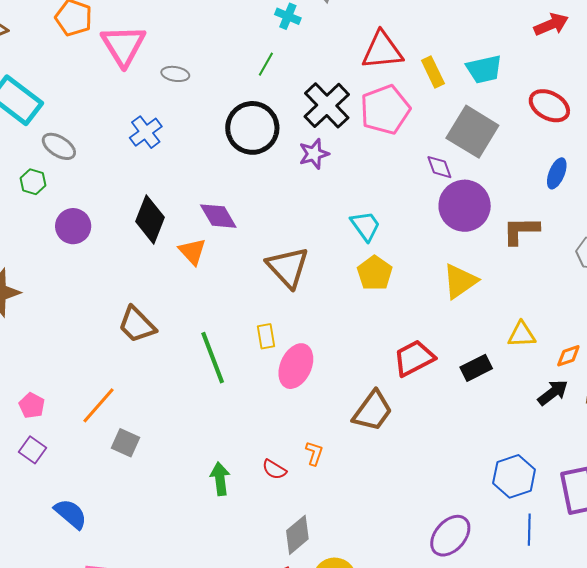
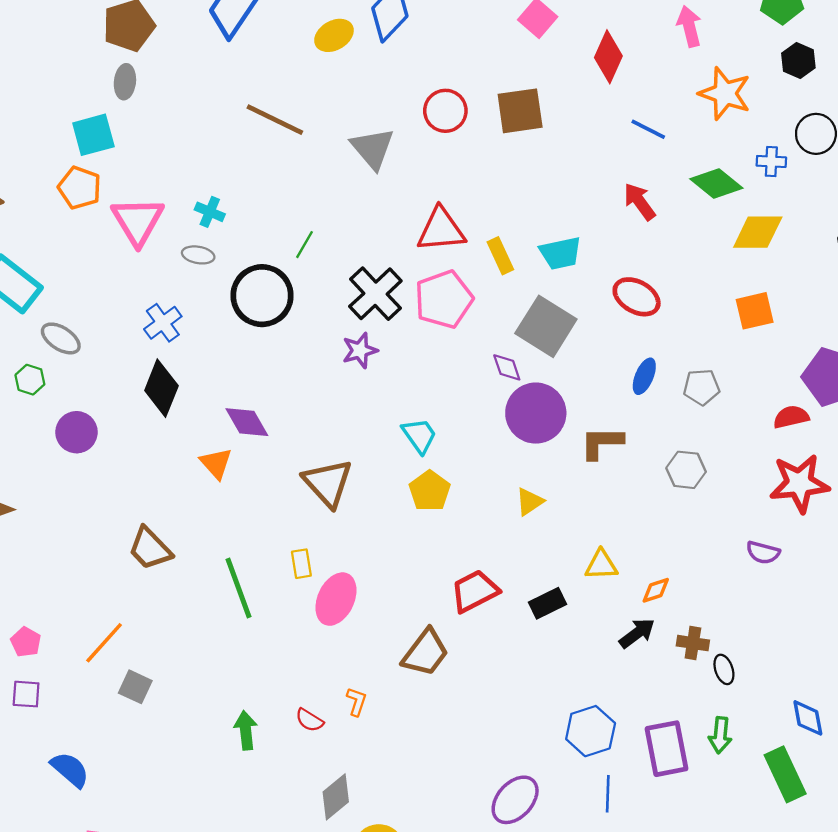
cyan cross: (288, 16) -> (210, 212), moved
red arrow: (551, 25) -> (640, 202), turned -104
black circle: (252, 128) -> (262, 296), moved
black diamond: (150, 219) -> (161, 388), moved
yellow triangle: (460, 281) -> (529, 502), size x0.7
purple square: (33, 450) -> (26, 694), turned -32

